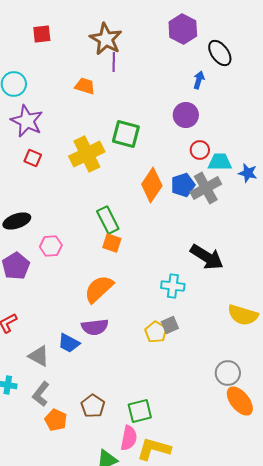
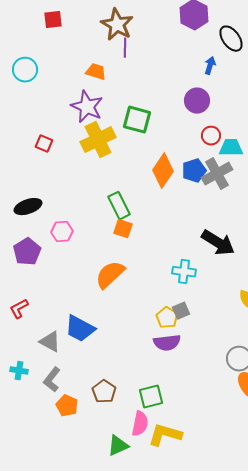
purple star: (27, 121) -> (87, 107), moved
purple semicircle: (95, 327) -> (167, 343), moved
blue trapezoid: (69, 343) -> (80, 329), size x1.4

